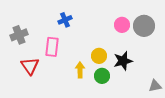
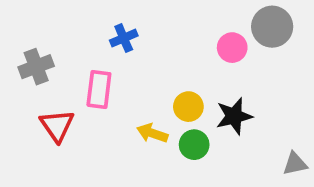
gray circle: (144, 26) -> (272, 27), moved
yellow arrow: (80, 70) -> (152, 133), turned -70

